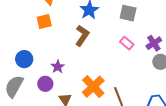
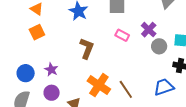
brown L-shape: (82, 36) -> (87, 48), moved
purple star: (58, 67) -> (51, 70), moved

